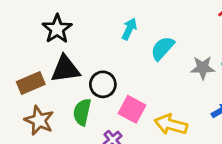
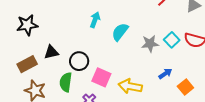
black star: (57, 29) -> (27, 25), moved, turned 30
black triangle: (65, 69) -> (51, 52), size x0.7

